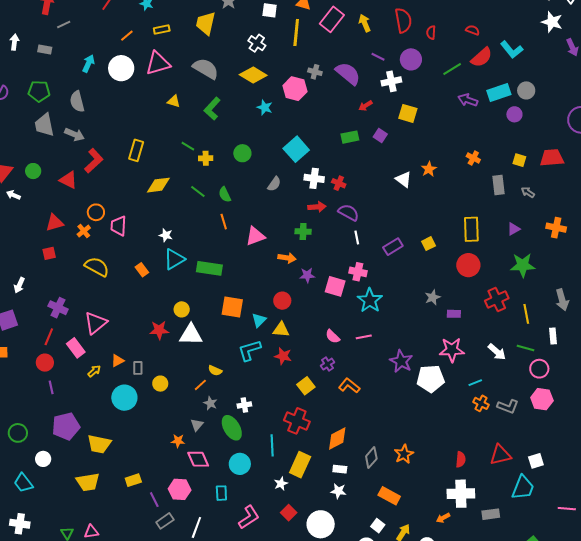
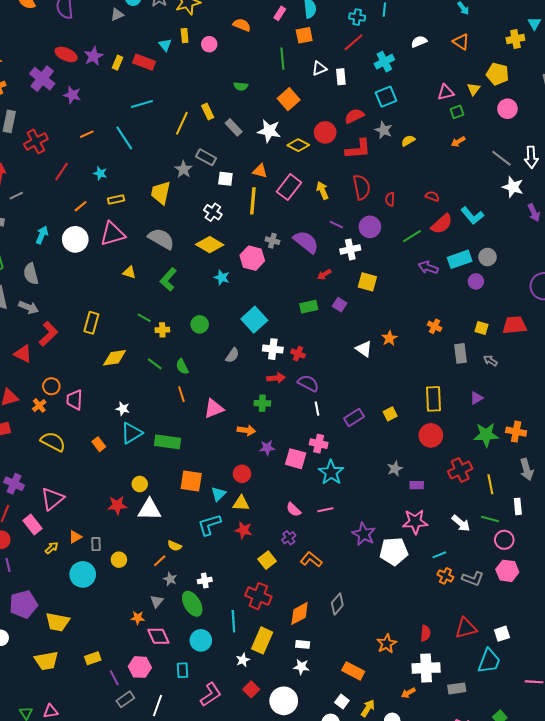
orange cross: (556, 228) -> (516, 432), moved
orange star: (404, 454) -> (387, 644), moved
gray diamond: (371, 458) -> (337, 604), moved

